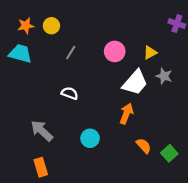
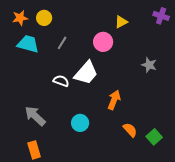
yellow triangle: (150, 53) -> (121, 22), moved
cyan trapezoid: (20, 54) -> (28, 44), moved
white trapezoid: (135, 83) -> (86, 73), moved

